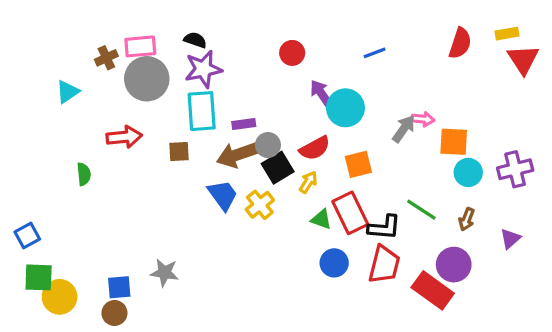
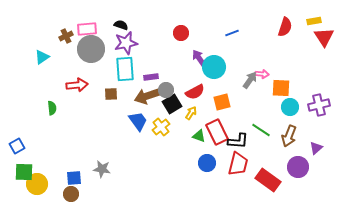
brown arrow: (467, 219) -> (289, 136), size x1.5
purple circle: (454, 265) -> (298, 167), moved

